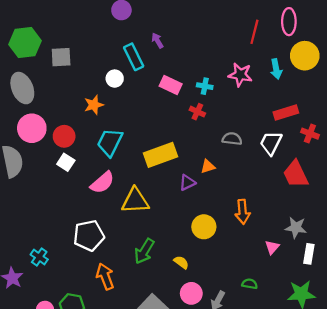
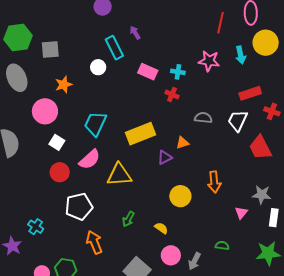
orange star: (94, 105) -> (64, 84), moved
pink circle: (32, 128) -> (45, 111), moved
red circle: (64, 136) -> (60, 172), moved
green arrow: (144, 251) -> (128, 219), size x0.7

